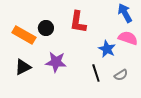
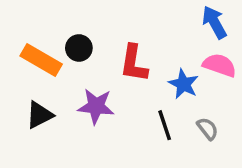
red L-shape: (78, 22) -> (134, 63), moved
gray semicircle: (121, 75) -> (207, 129), turned -96

